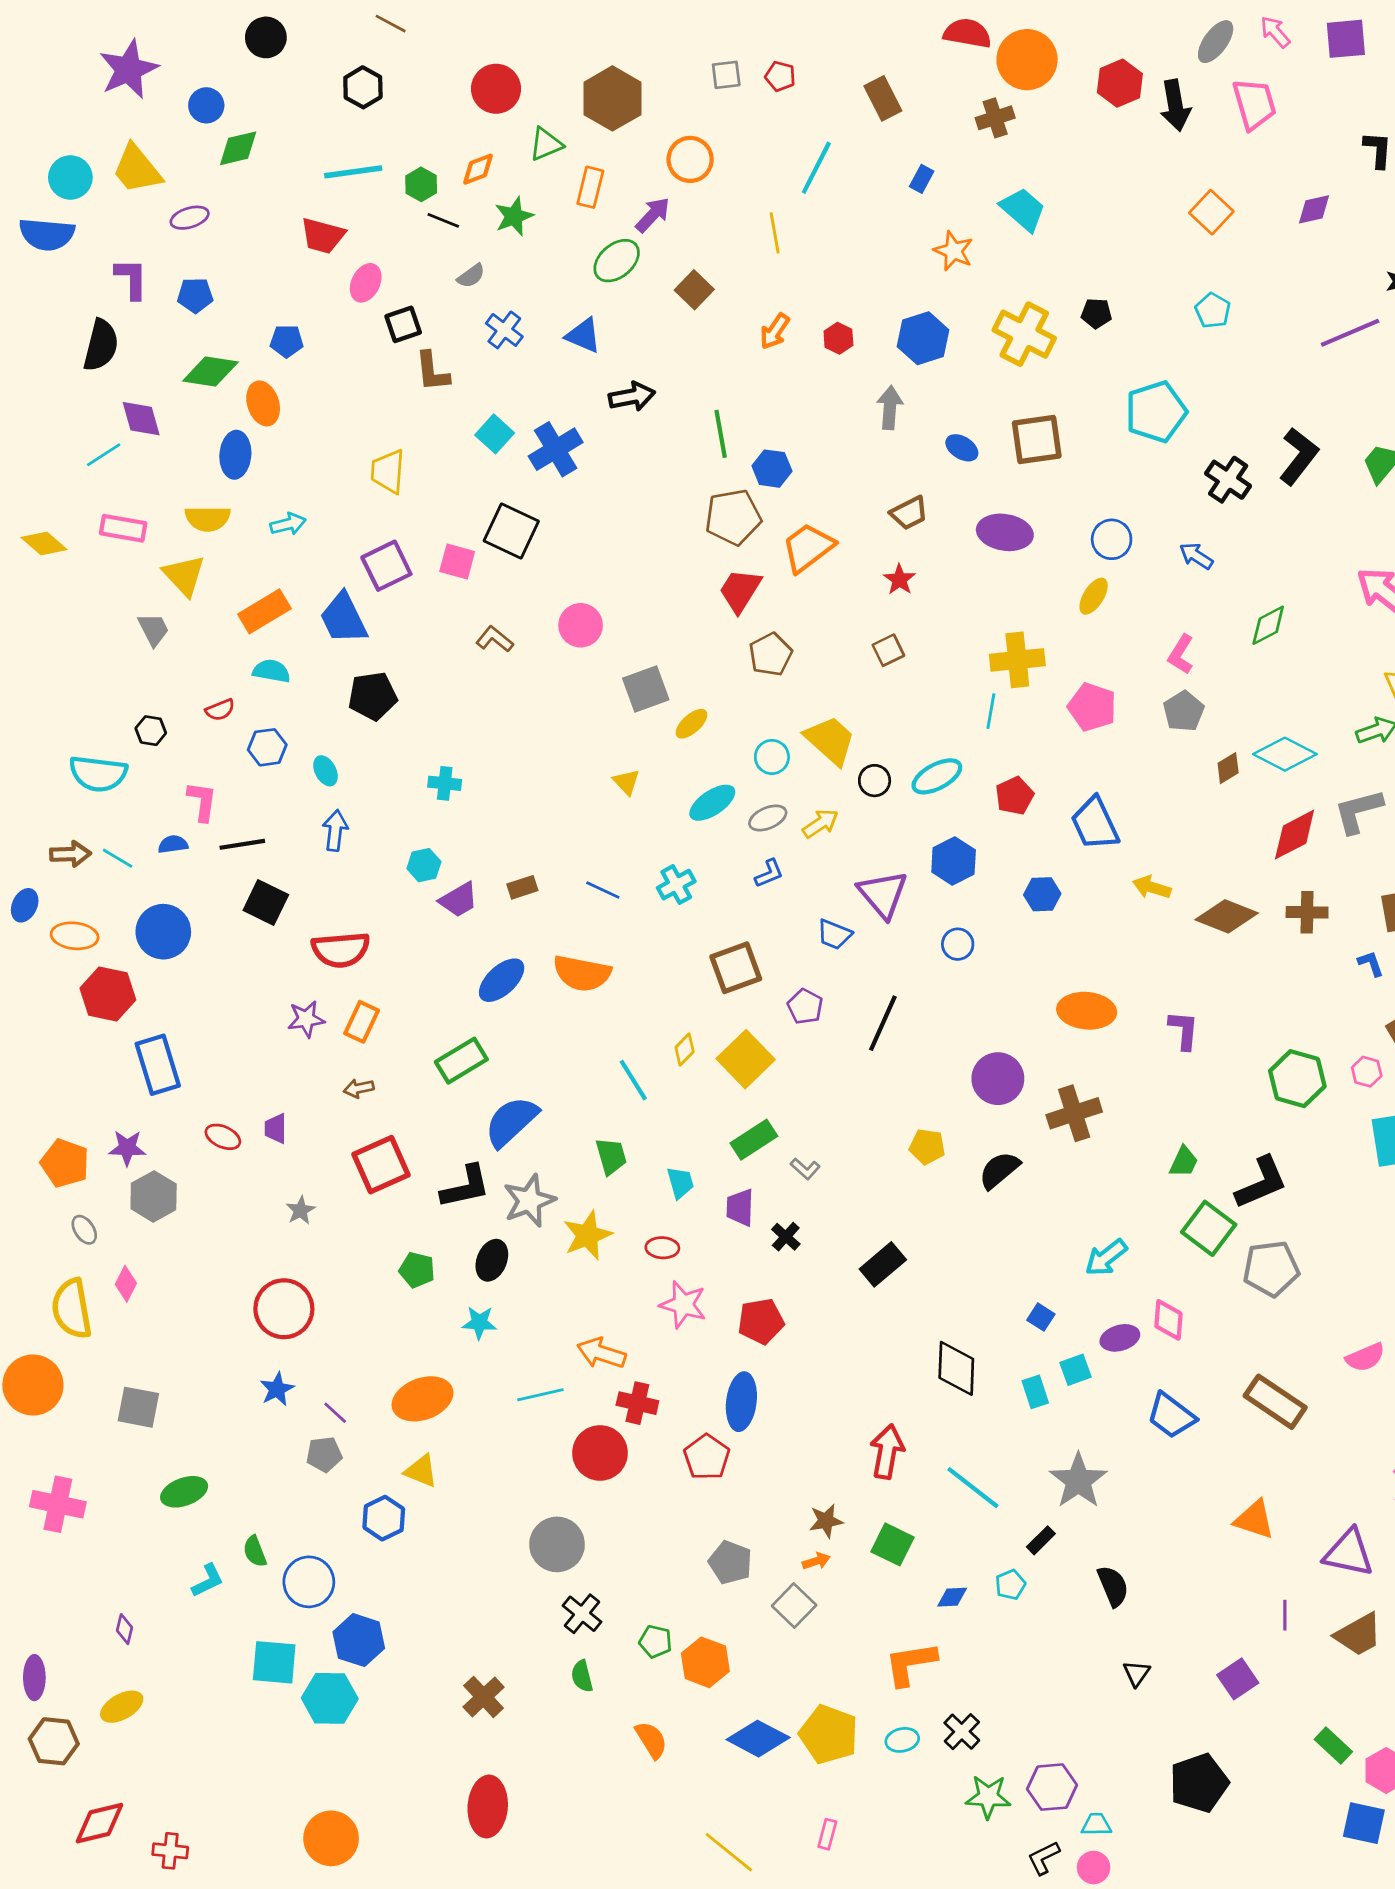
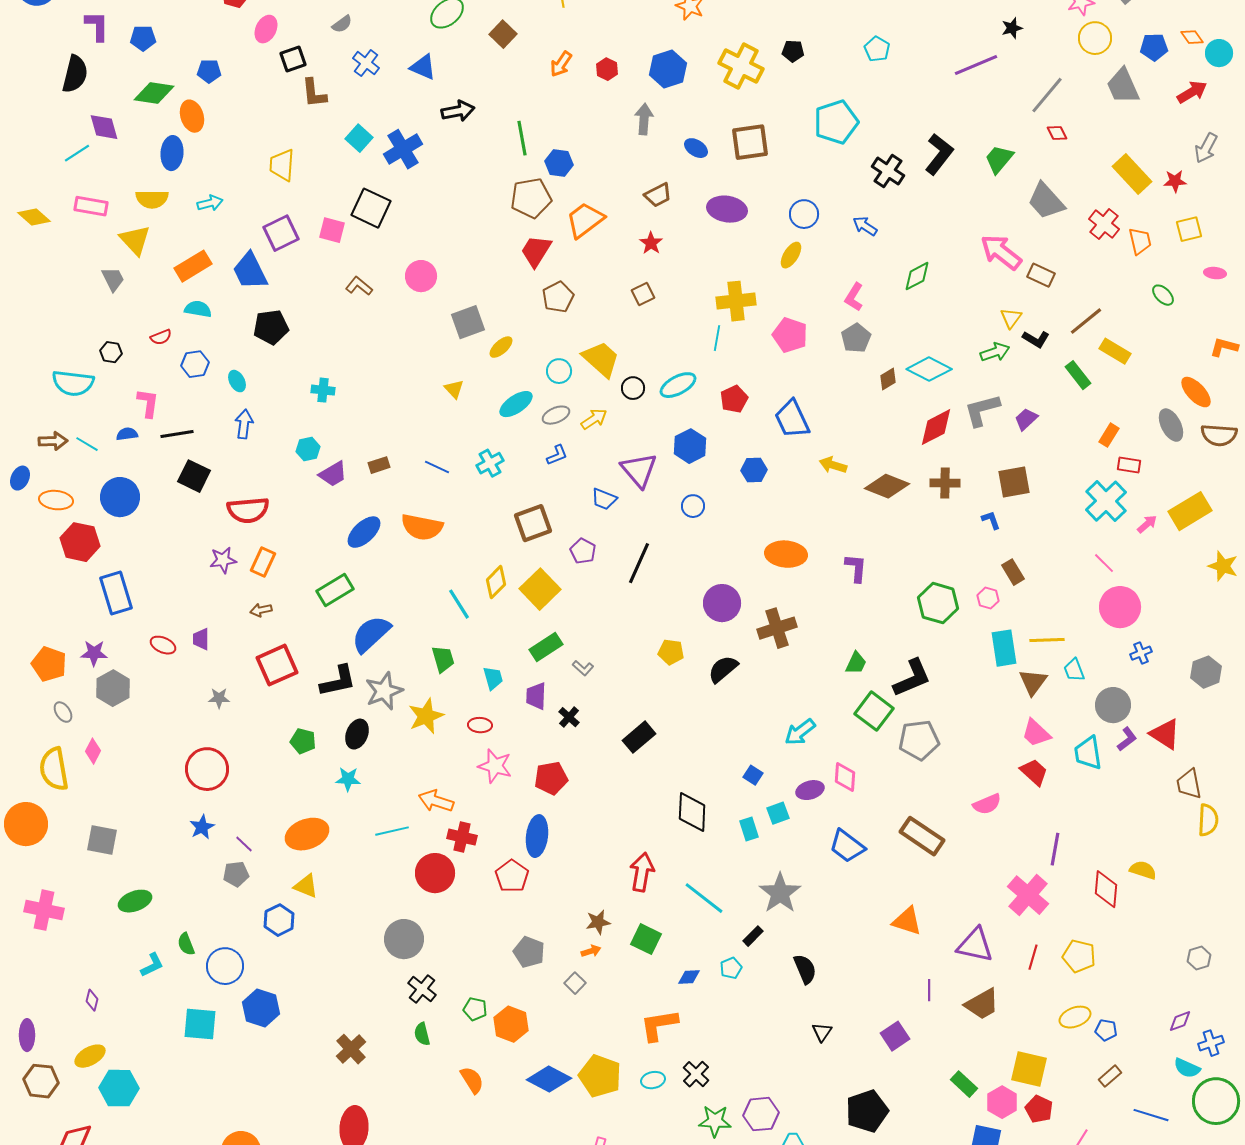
yellow diamond: (685, 1050) -> (496, 582), size x1.4
gray star: (301, 1210) -> (219, 698), turned 30
gray square: (794, 1605) -> (575, 983), size x0.7
cyan hexagon: (330, 1698) -> (119, 1088), moved

